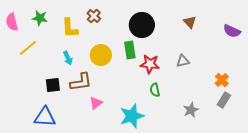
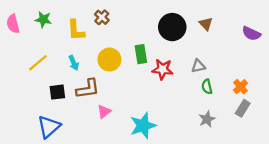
black circle: (142, 25) -> (172, 27), moved
yellow line: (28, 48) -> (38, 63), moved
green semicircle: (155, 90) -> (207, 87), moved
blue triangle: (45, 117) -> (49, 127), turned -45

